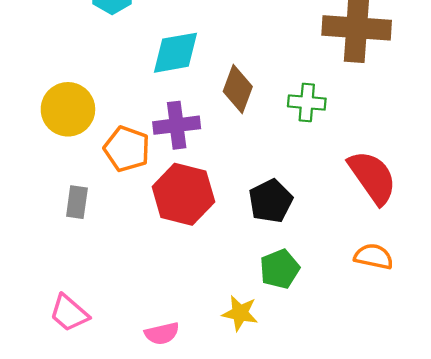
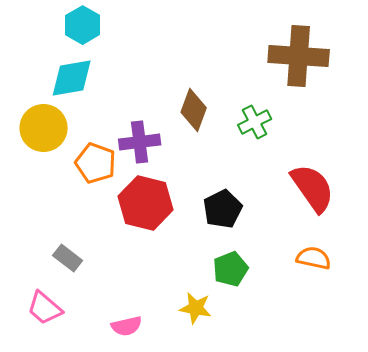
cyan diamond: (175, 53) -> (72, 78), moved
green cross: (307, 103) -> (255, 122), turned -32
gray rectangle: (77, 202) -> (68, 258), moved, turned -60

